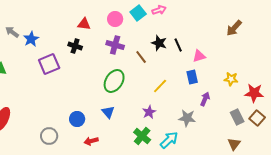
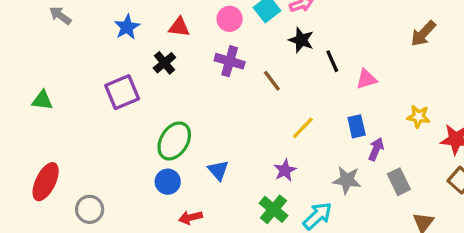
gray arrow: (12, 32) -> (60, 16), moved
blue star: (31, 39) -> (127, 27), moved
black star: (159, 43) -> (301, 40), moved
black cross: (75, 46) -> (164, 63), turned 32
blue rectangle: (192, 77) -> (357, 126), moved
green ellipse: (114, 81) -> (174, 141), moved
gray rectangle: (237, 117) -> (399, 182), moved
gray circle: (49, 136) -> (90, 209), moved

